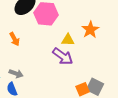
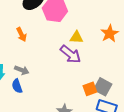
orange star: (90, 30) -> (110, 34), moved

